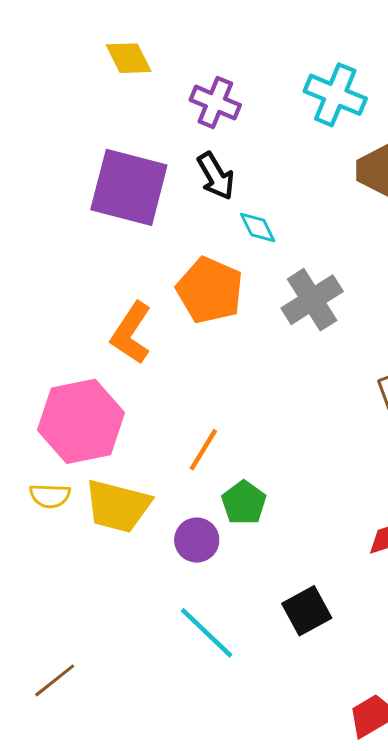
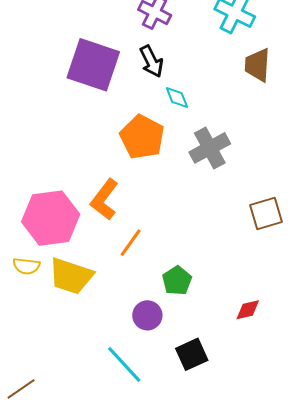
orange L-shape: (131, 333) -> (104, 199), moved
green pentagon: (244, 503) -> (177, 281), moved
purple circle: (197, 540) -> (147, 315), moved

